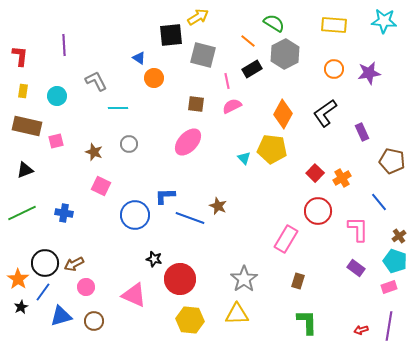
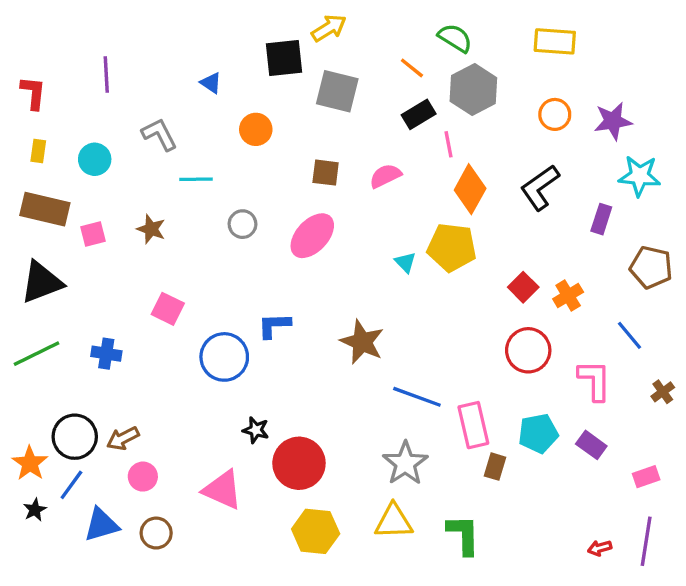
cyan star: (384, 21) -> (640, 176), moved
blue triangle: (139, 58) -> (211, 83), moved
pink line: (227, 81) -> (448, 144), moved
purple rectangle: (362, 132) -> (601, 219), turned 42
gray circle: (129, 144) -> (243, 224), moved
brown star: (94, 152) -> (151, 229), moved
black triangle: (25, 170) -> (42, 282), size x1.6
brown star: (218, 206) -> (362, 342), size x1.5
blue line: (190, 218) -> (417, 397), moved
pink rectangle: (286, 239) -> (473, 425), moved, turned -44
cyan pentagon: (395, 261) -> (538, 433), moved, turned -30
green L-shape: (307, 322) -> (463, 535), moved

